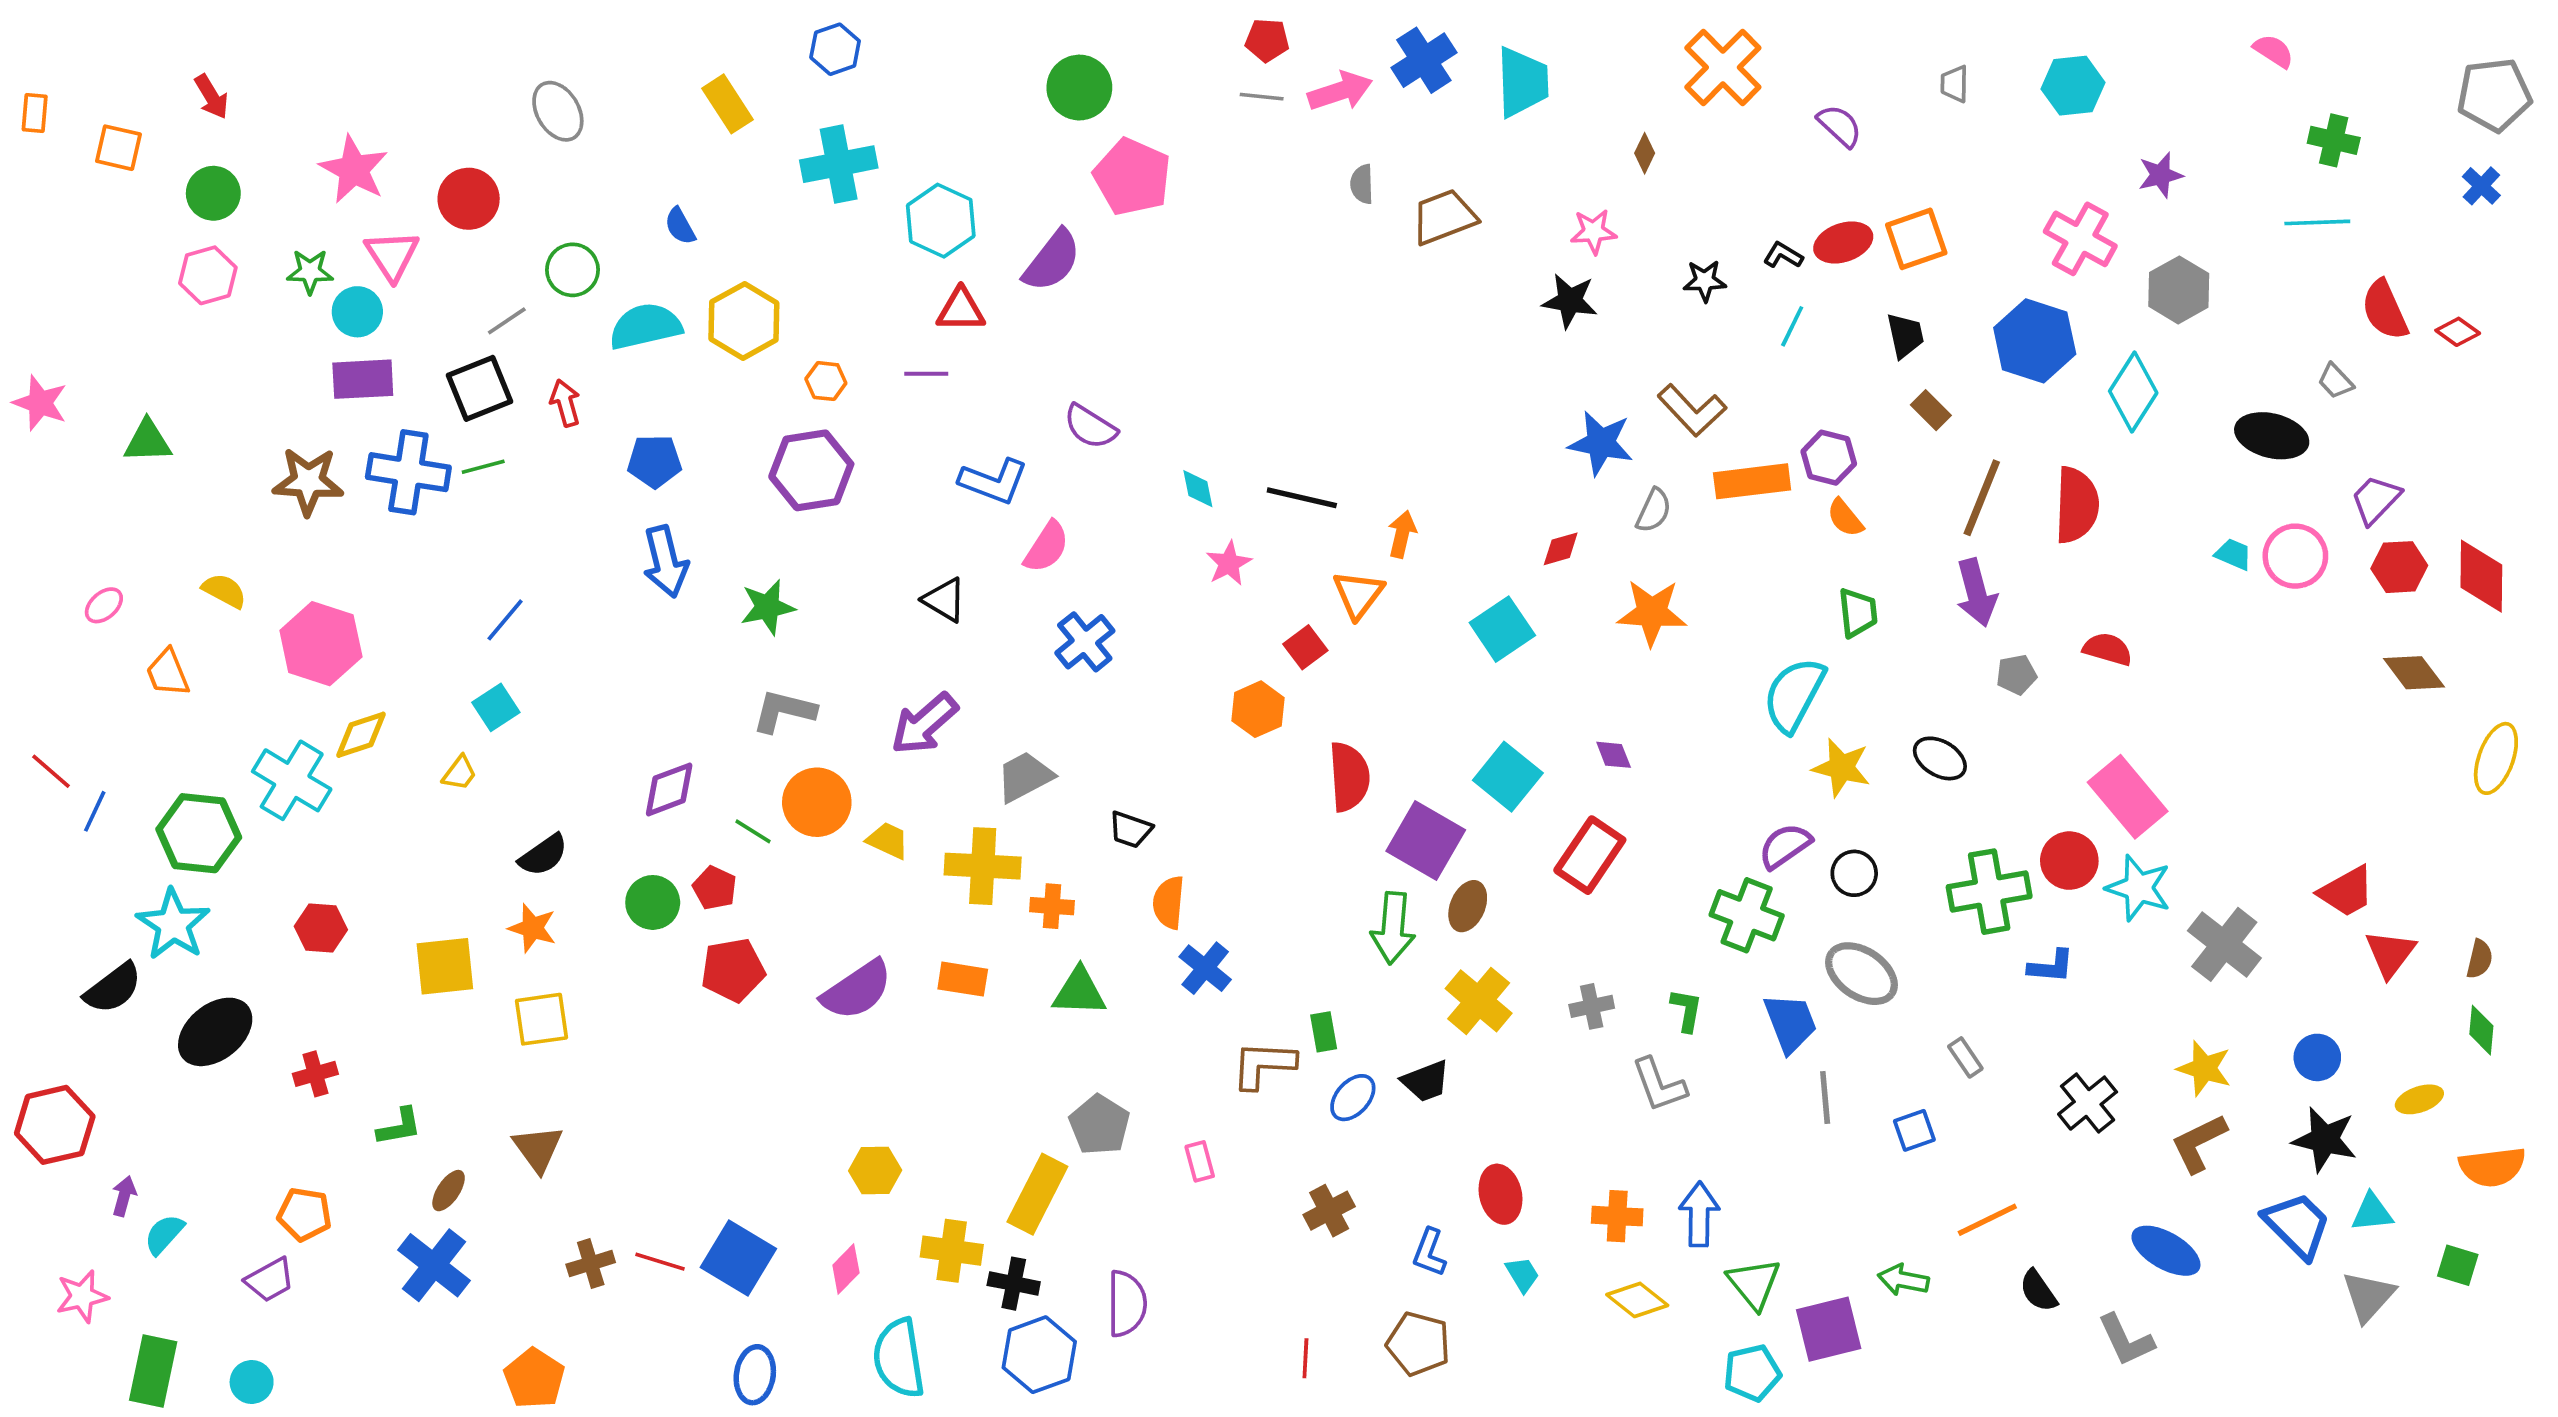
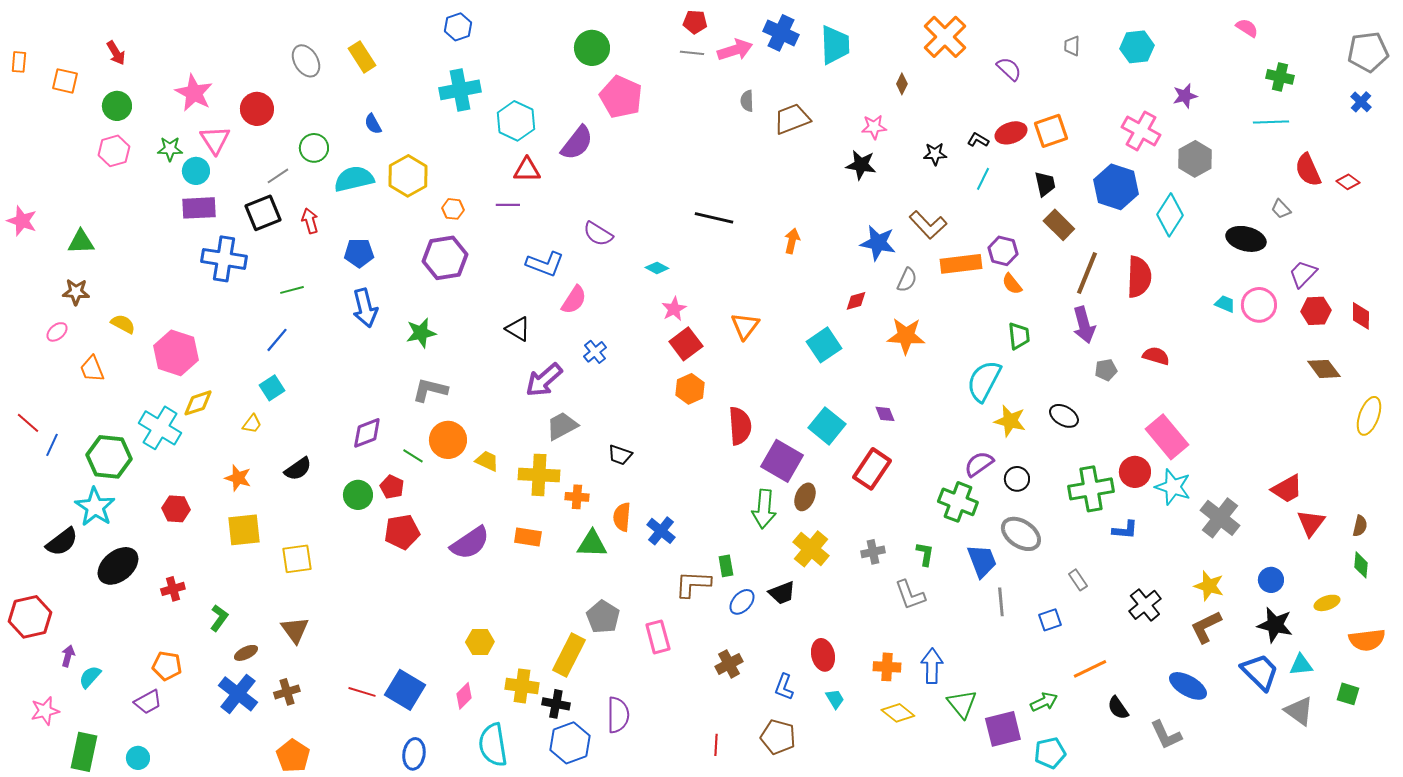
blue cross: (1424, 60) -> (781, 33), turned -32
yellow rectangle: (727, 104) -> (362, 57), moved
brown rectangle: (1931, 410) -> (1059, 225), size x1.4
green line: (483, 467) -> (292, 290), moved
brown star: (308, 481) -> (76, 292), moved, size x0.7
cyan diamond: (1198, 489) -> (657, 268), turned -50
black line: (1302, 498) -> (714, 218), moved
orange arrow: (1402, 534) -> (792, 241), moved
red diamond: (2481, 576) -> (1361, 316), size x0.7
blue cross: (1085, 642) -> (595, 352), size x0.7
red square: (1305, 647) -> (686, 344), moved, size x1.4
purple arrow: (924, 724) -> (544, 380), moved
orange semicircle: (1169, 902) -> (622, 517), moved
orange star: (532, 928) -> (238, 478), moved
green L-shape: (399, 1127) -> (219, 618), turned -44
pink rectangle: (1200, 1161) -> (658, 637), size x1.5
brown ellipse: (449, 1191) -> (246, 653), turned 30
brown cross: (591, 1263) -> (287, 692), moved
green arrow: (1903, 1280) -> (1044, 702), turned 144
gray triangle: (2368, 1296) -> (1299, 711), turned -36
cyan pentagon: (1752, 1373) -> (1050, 753), moved

